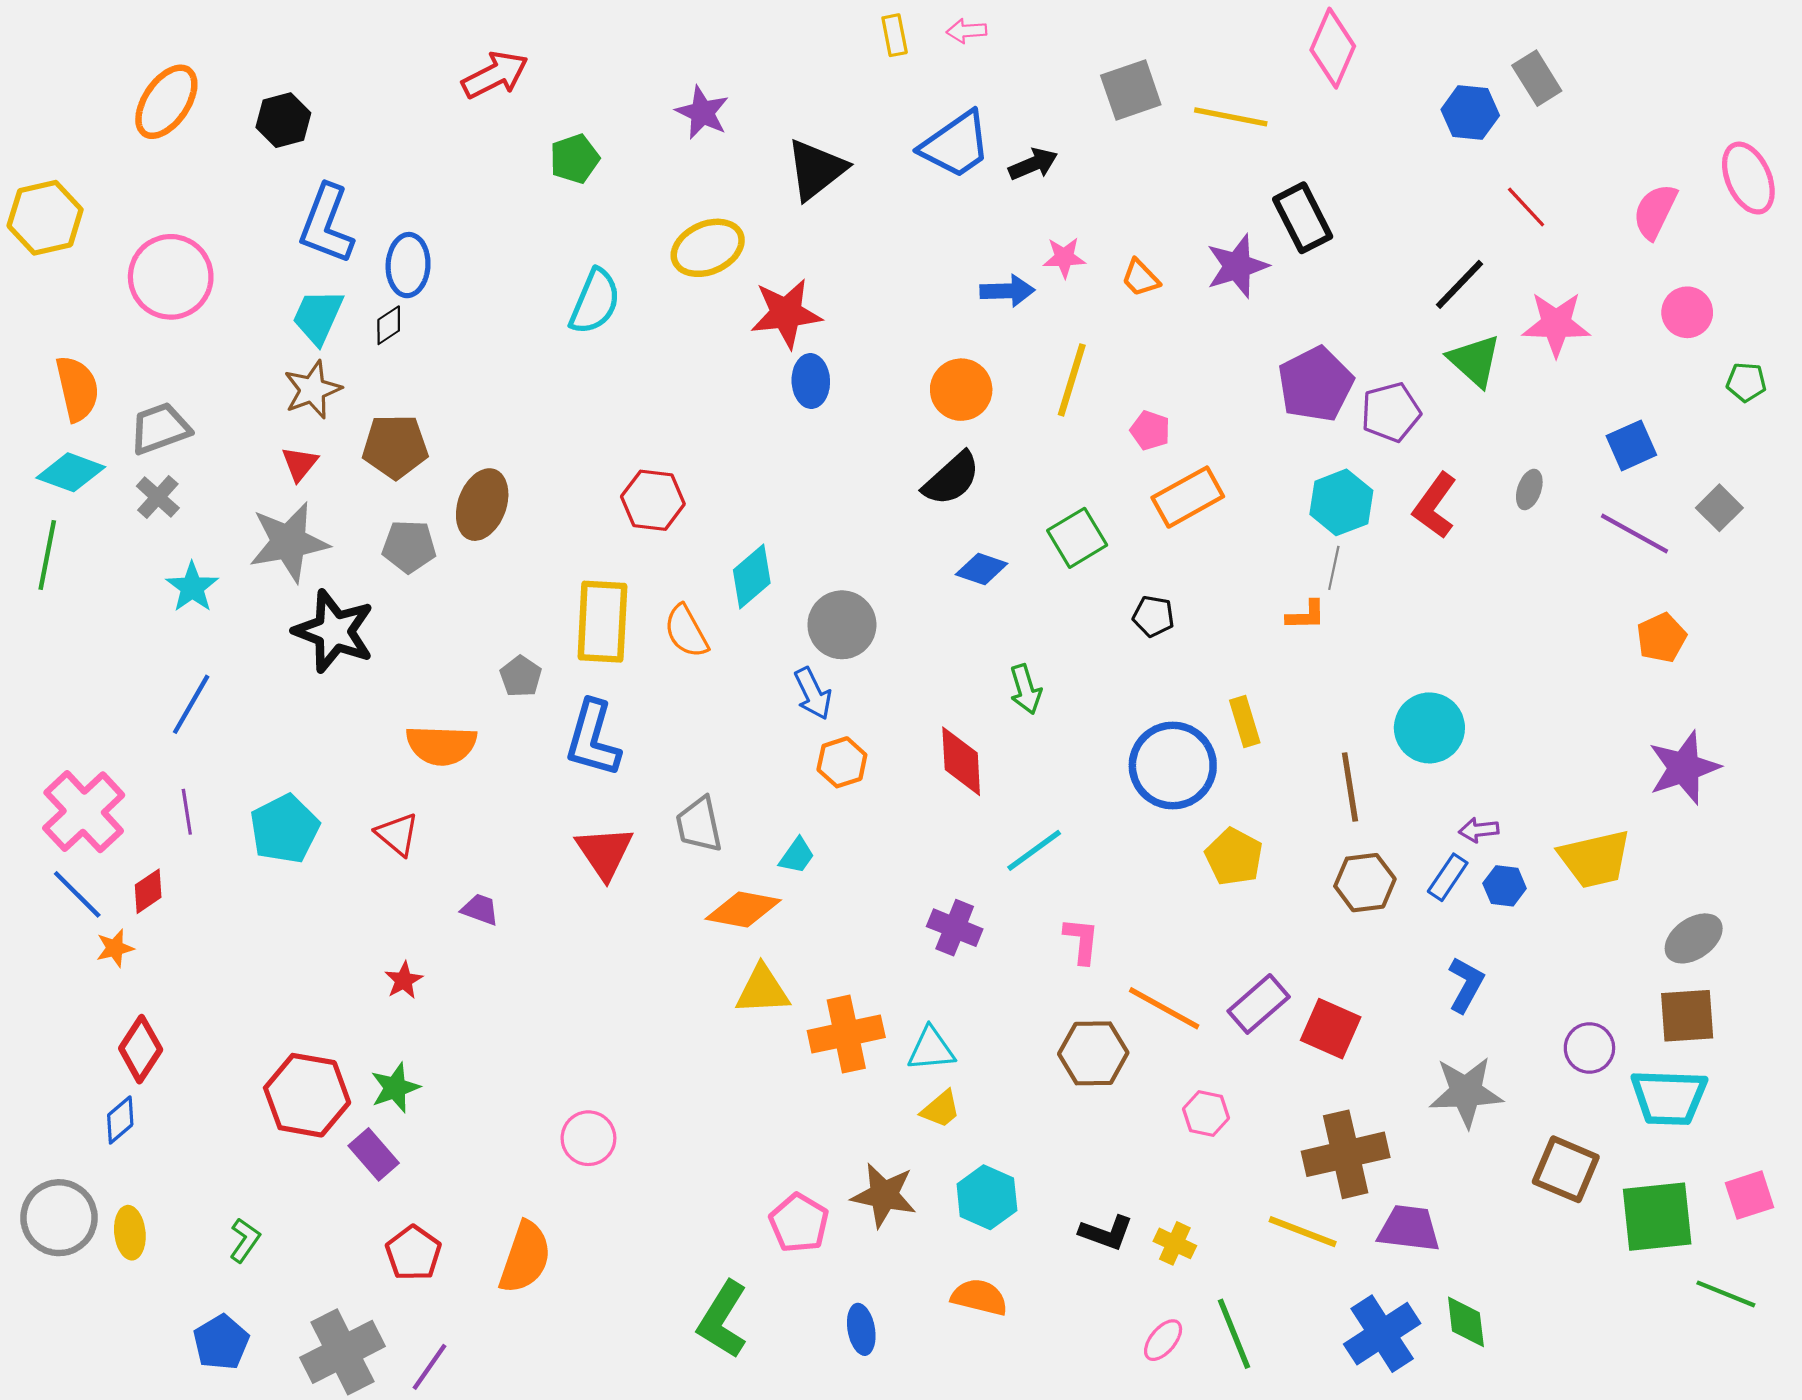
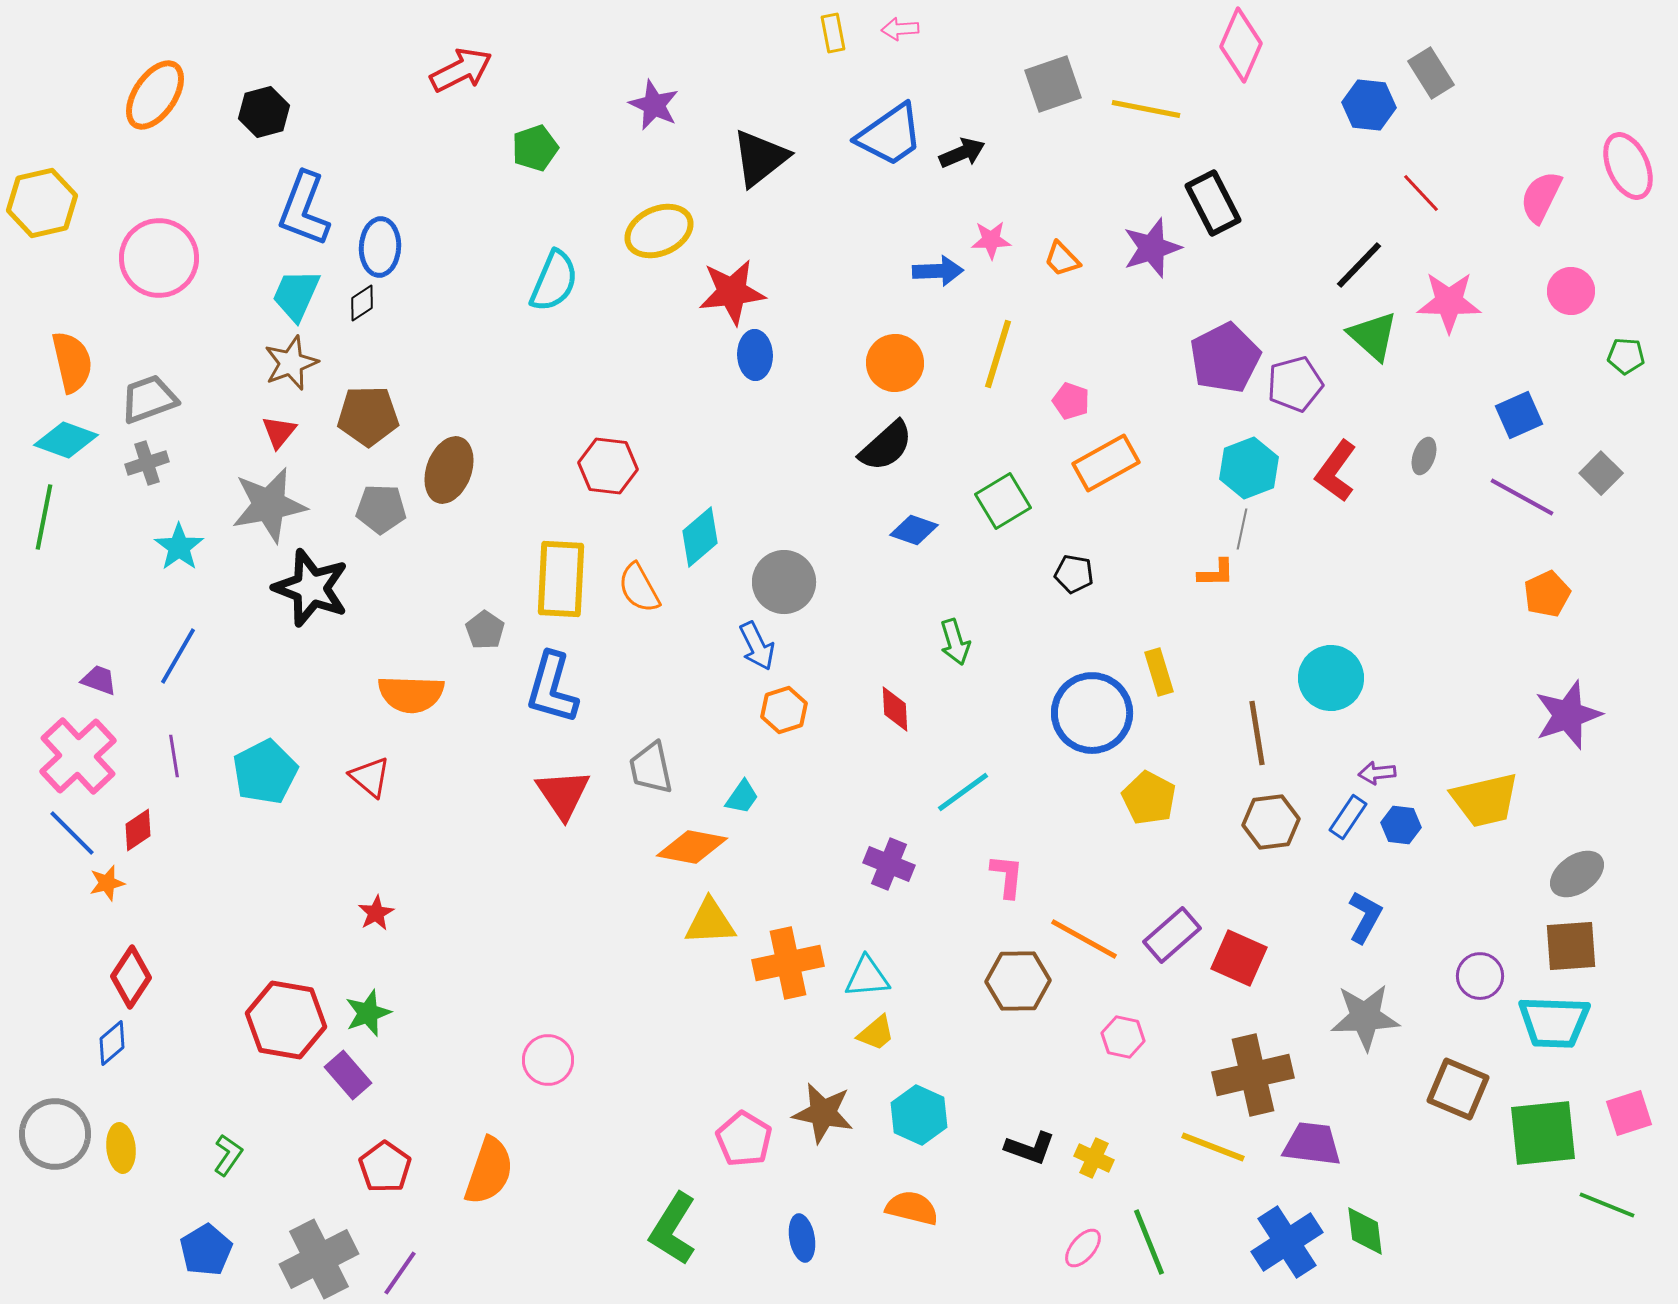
gray cross: (158, 497) -> (147, 463), turned 30
red diamond: (961, 761) -> (895, 709), size x0.7
purple trapezoid: (480, 909) -> (99, 680), moved

